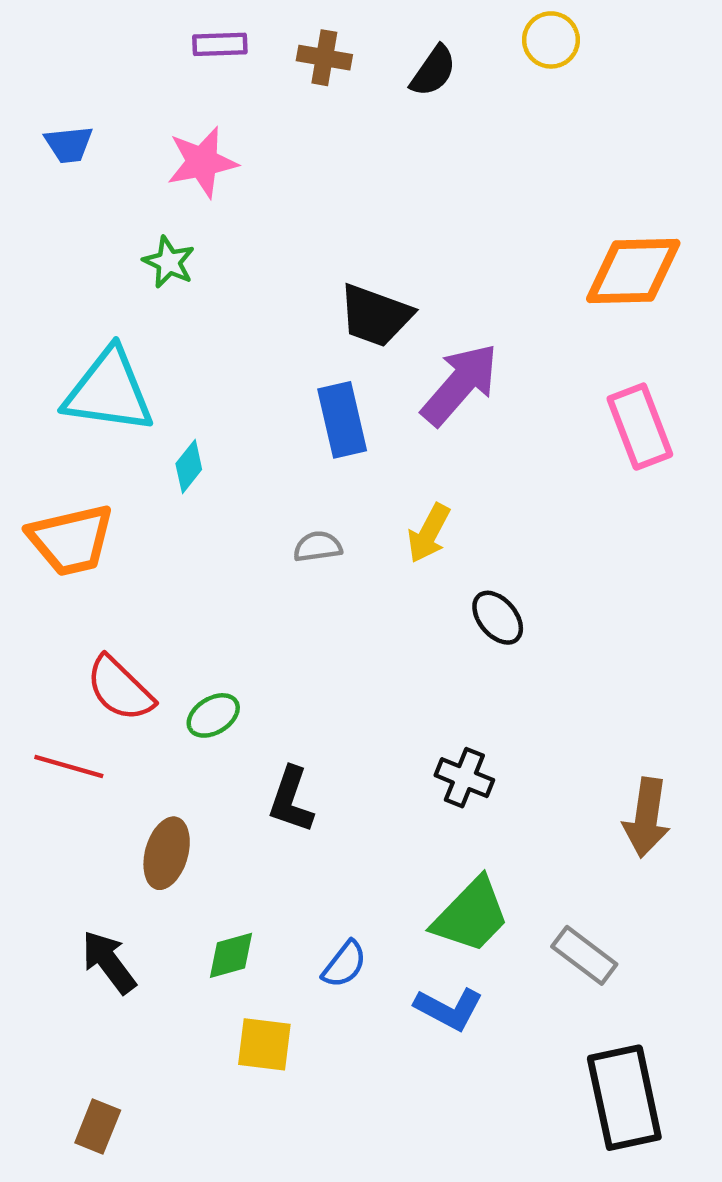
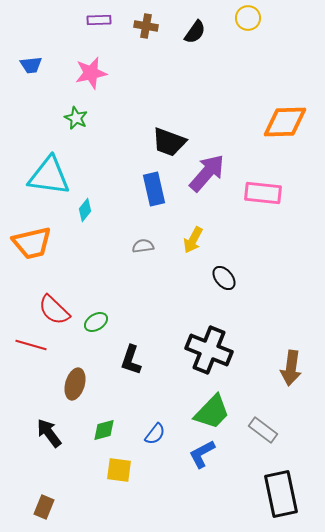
pink rectangle: (640, 427) -> (263, 193), moved, turned -63
black cross: (464, 778) -> (209, 350), size x1.8
blue L-shape: (449, 1009) -> (202, 454), turned 124

